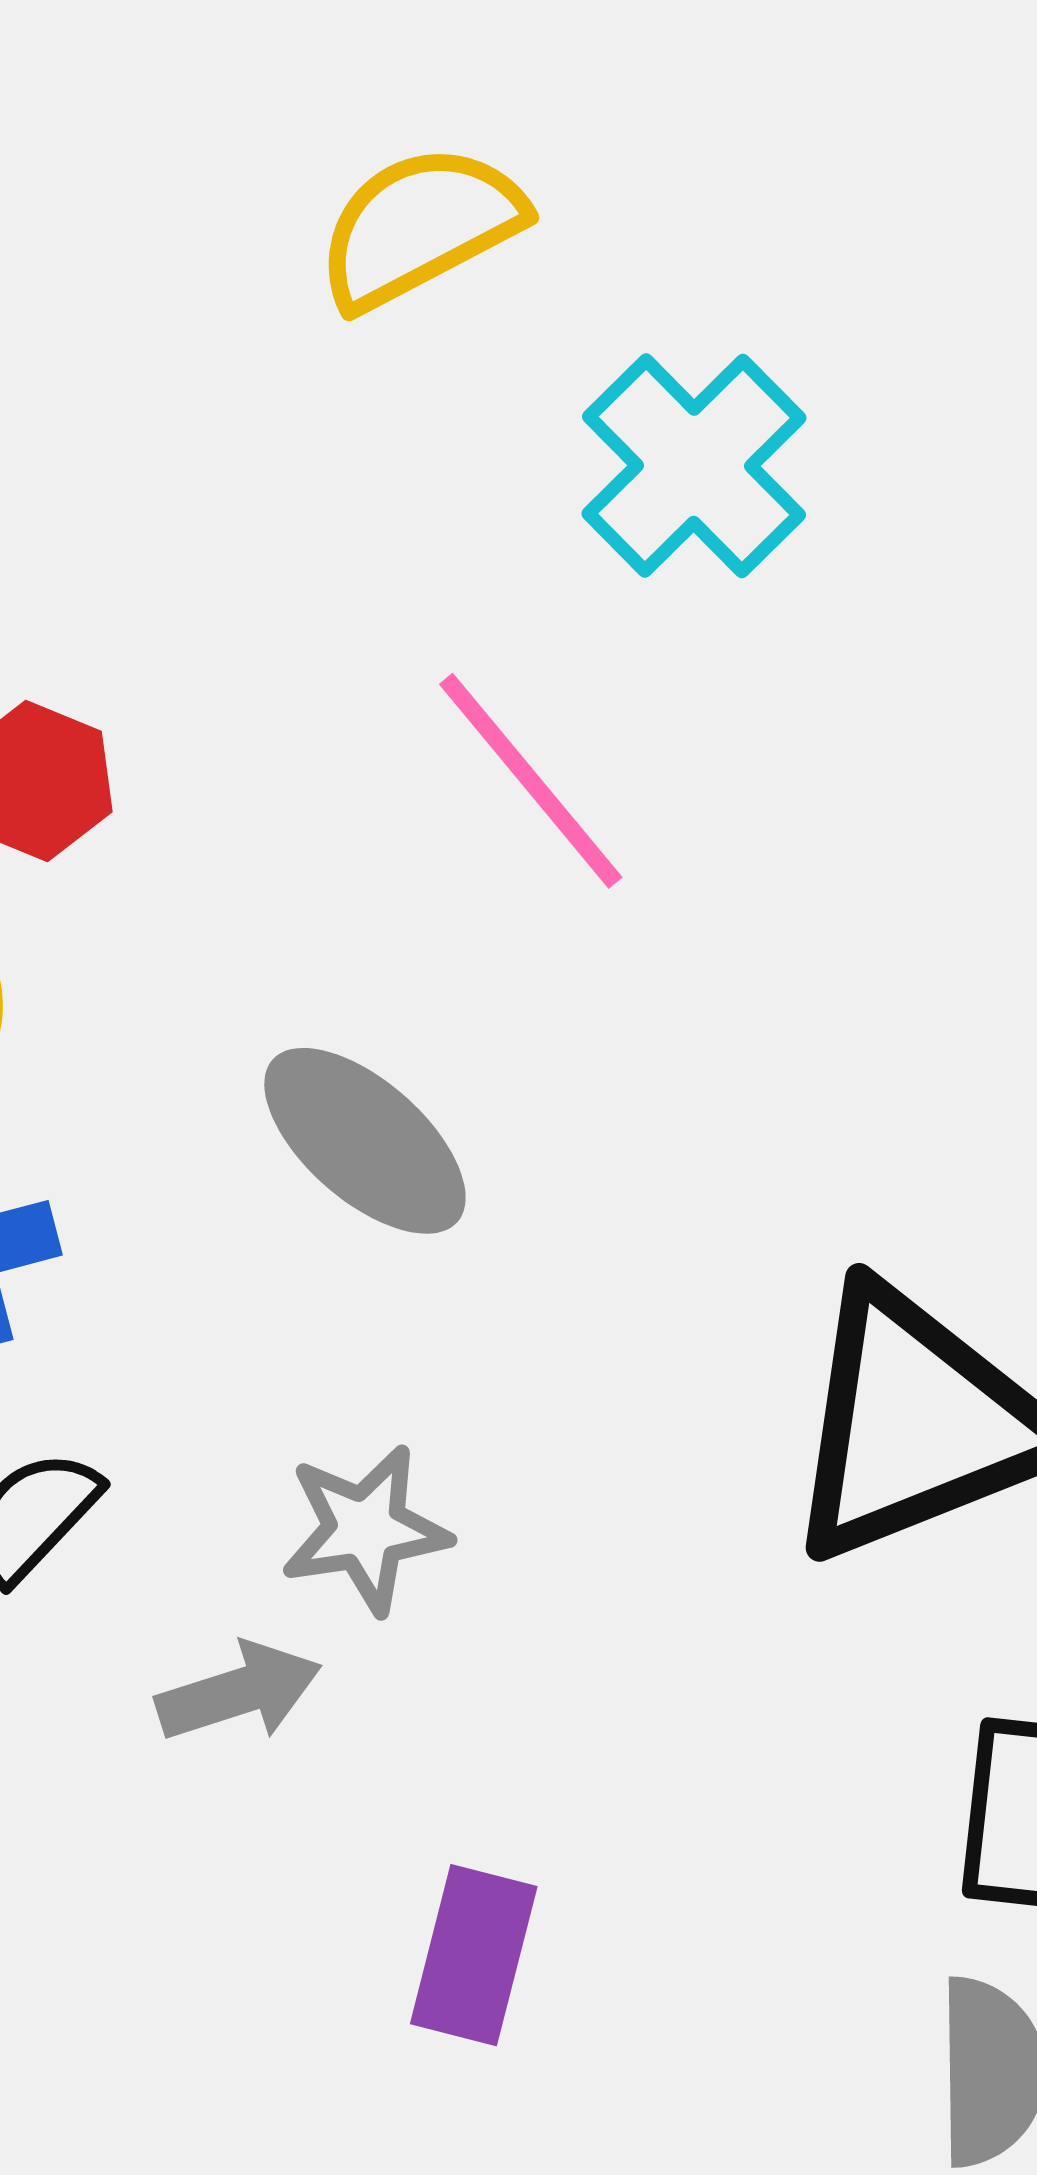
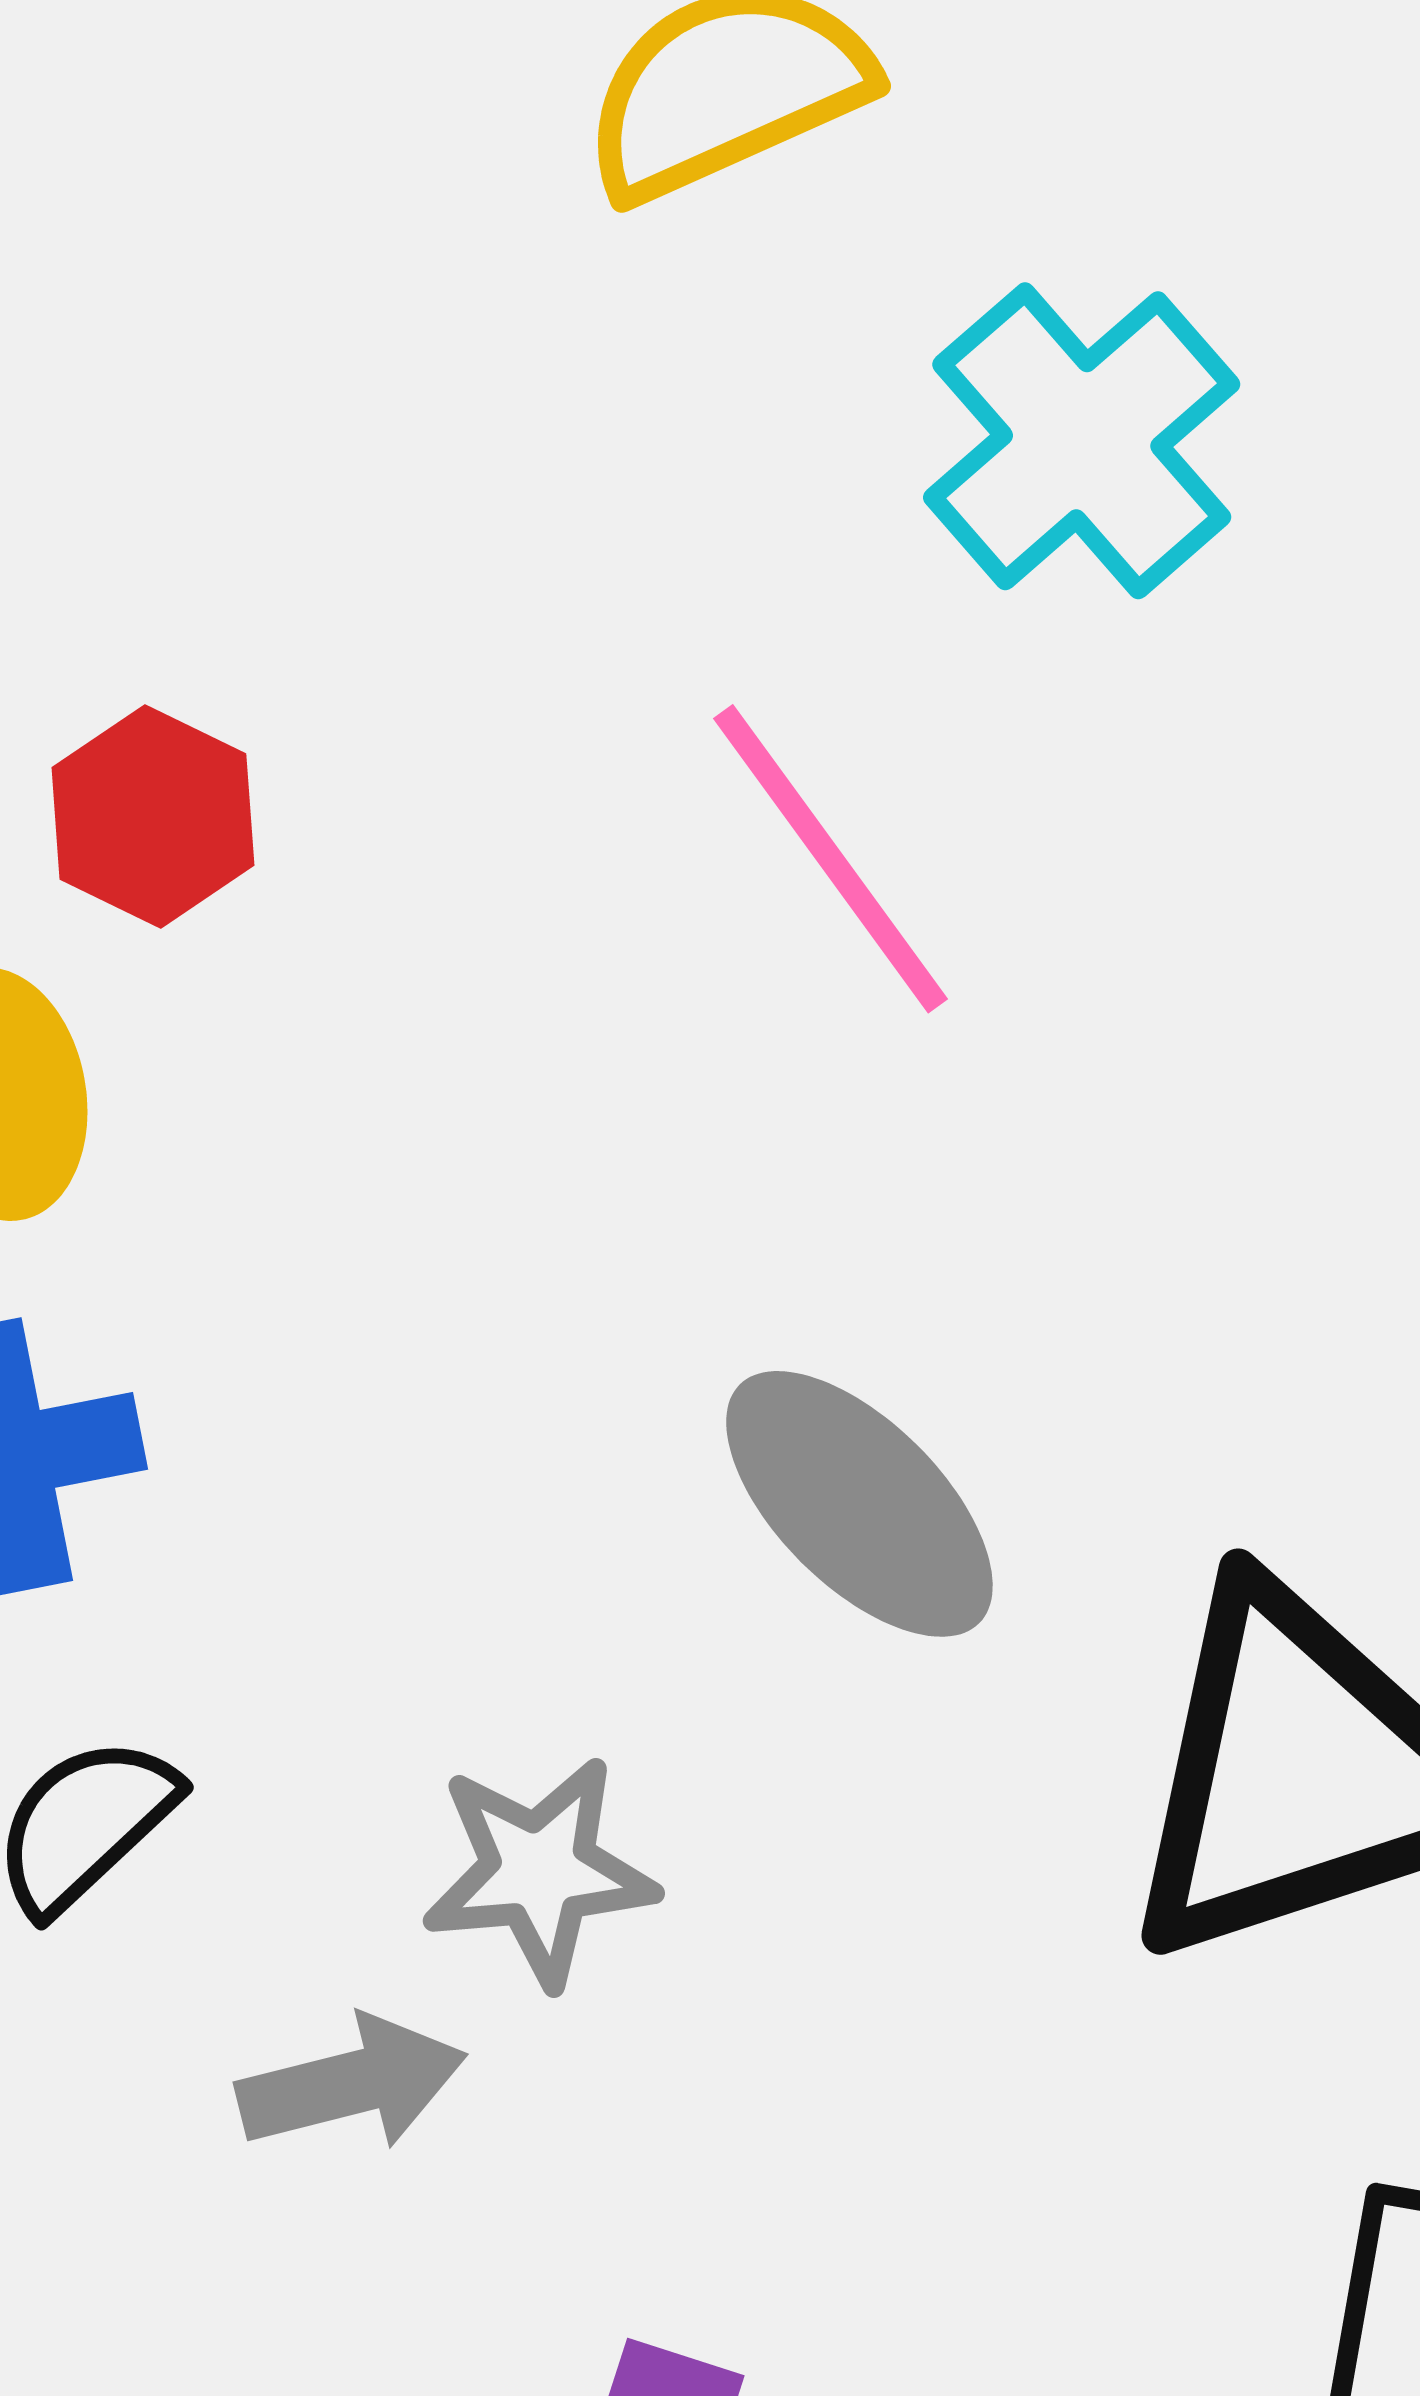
gray ellipse: (365, 1141) -> (859, 1504), moved

